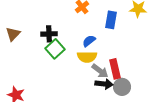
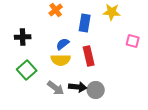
green square: (55, 49) -> (27, 70), moved
red rectangle: (115, 69) -> (89, 56), moved
gray arrow: (100, 71) -> (56, 88), moved

